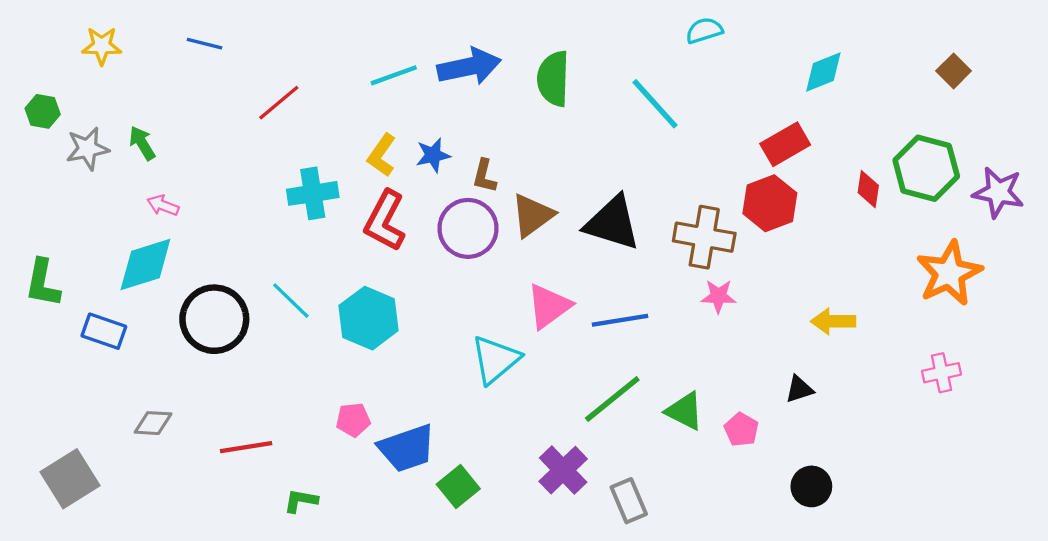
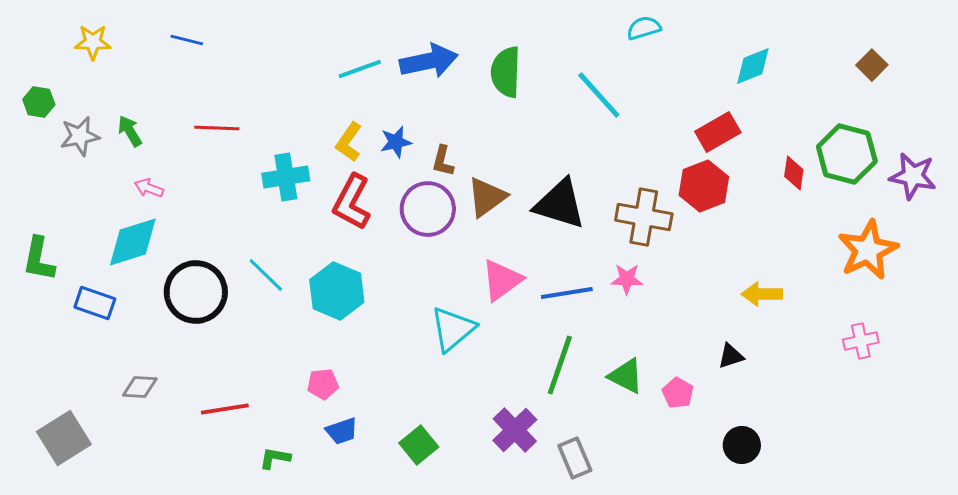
red line: (279, 103) -> (217, 128), moved, turned 42
pink star: (718, 296) -> (627, 279), moved
green line: (612, 399) -> (560, 365), turned -32
blue trapezoid: (407, 448) -> (342, 431), moved, size x0.6

